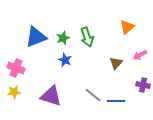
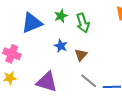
green star: (63, 38) -> (61, 16), moved
brown triangle: (116, 63) -> (81, 55), moved

